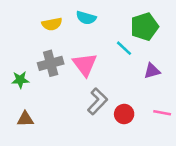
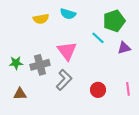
gray cross: (51, 63) -> (40, 65), moved
purple triangle: (152, 71) -> (124, 48), moved
gray L-shape: (97, 101) -> (64, 80), moved
pink line: (162, 113) -> (128, 89), turned 72

